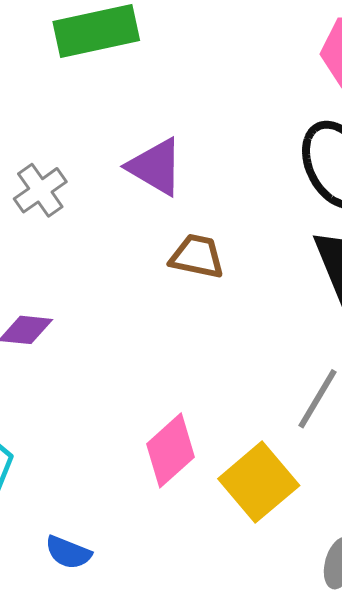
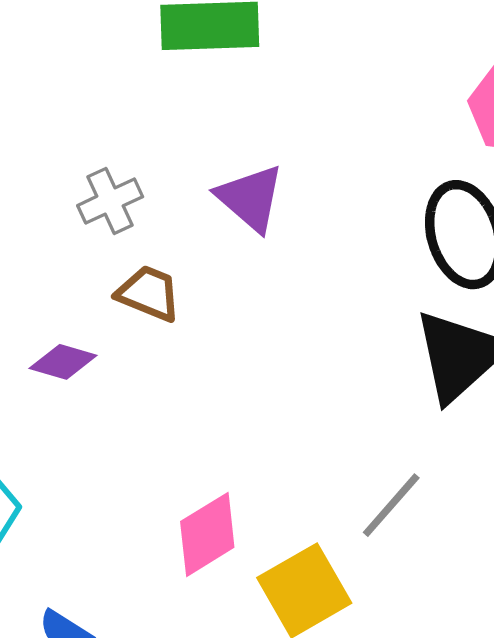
brown trapezoid: (197, 256) -> (149, 293), moved

